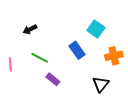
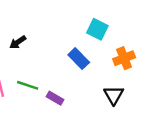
green line: (40, 58) -> (28, 85), moved

